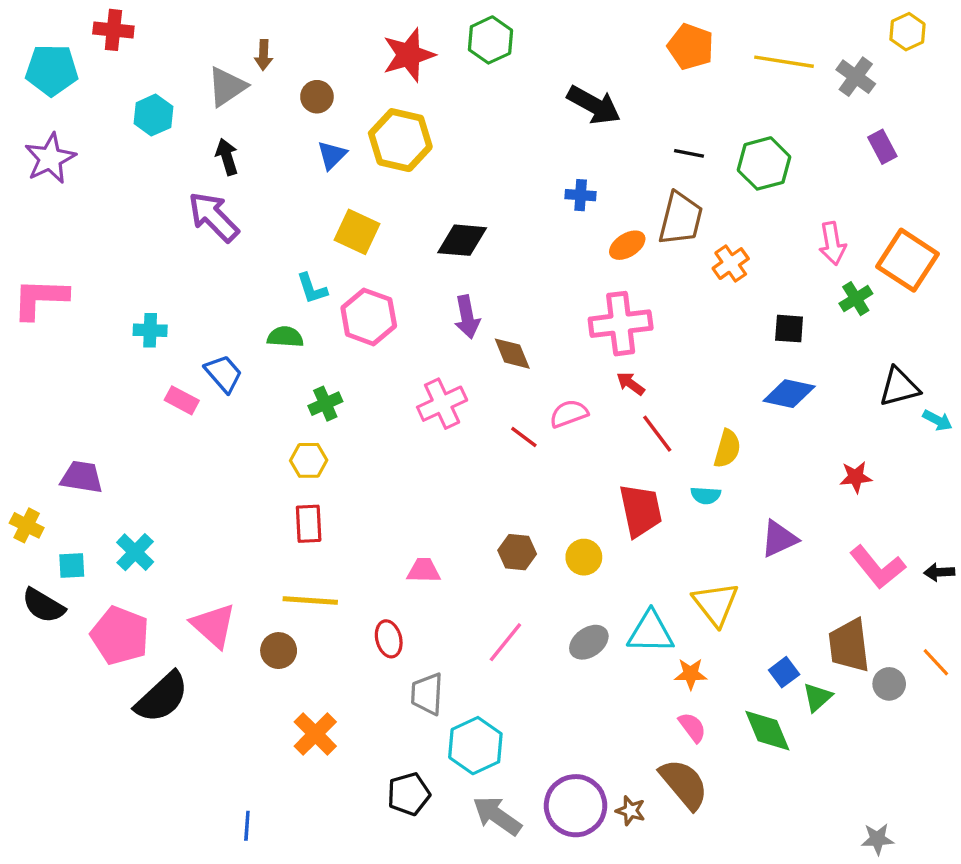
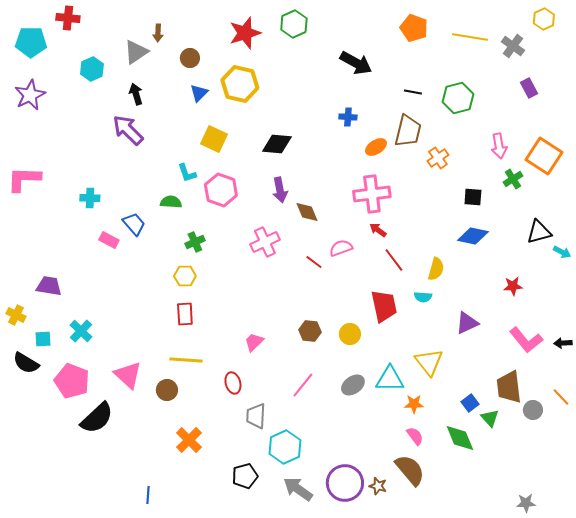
pink trapezoid: (424, 570) -> (254, 342), turned -45
green triangle: (817, 697) -> (490, 418), turned -30

